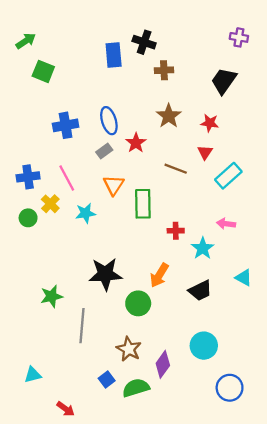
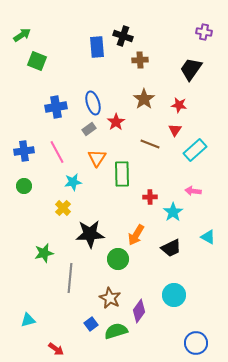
yellow cross: (50, 204) -> (63, 208), moved
blue circle: (230, 388) -> (196, 343), moved

